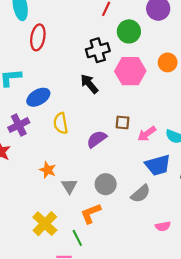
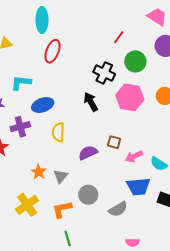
black cross: (98, 50) -> (104, 73), turned 30
gray triangle: (69, 186) -> (61, 176), moved
orange L-shape: (91, 213) -> (62, 209), moved
yellow cross: (45, 224) -> (27, 205), moved
green line: (77, 238) -> (68, 238), moved

